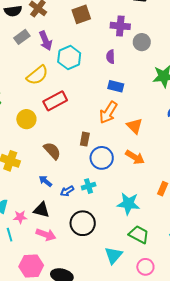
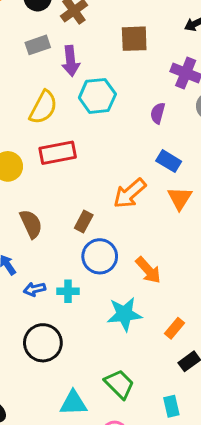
yellow semicircle: (37, 75) -> (43, 107), turned -40
blue rectangle: (116, 86) -> (169, 161), moved
orange triangle: (134, 126) -> (180, 198), moved
cyan star: (128, 204) -> (124, 314), moved, turned -30
cyan triangle: (113, 255) -> (73, 403), turned 30

